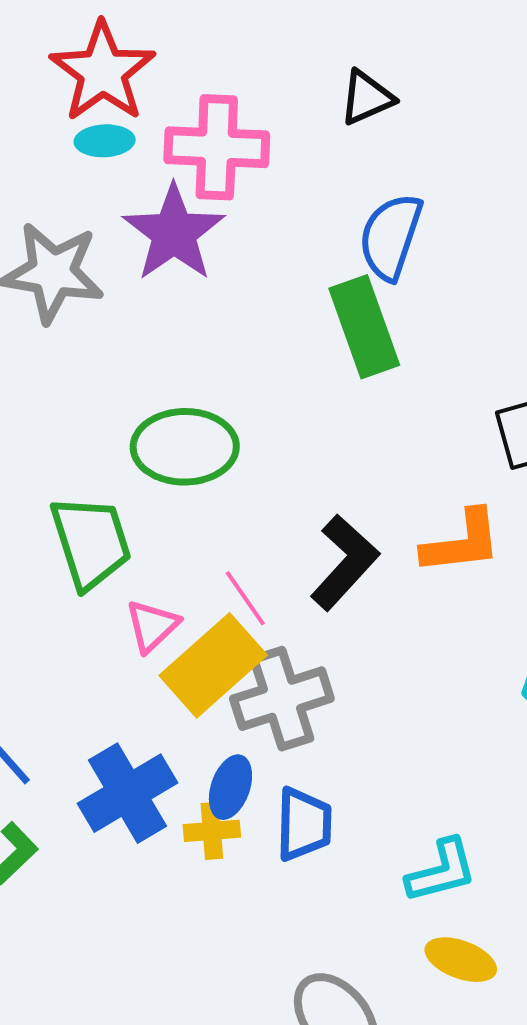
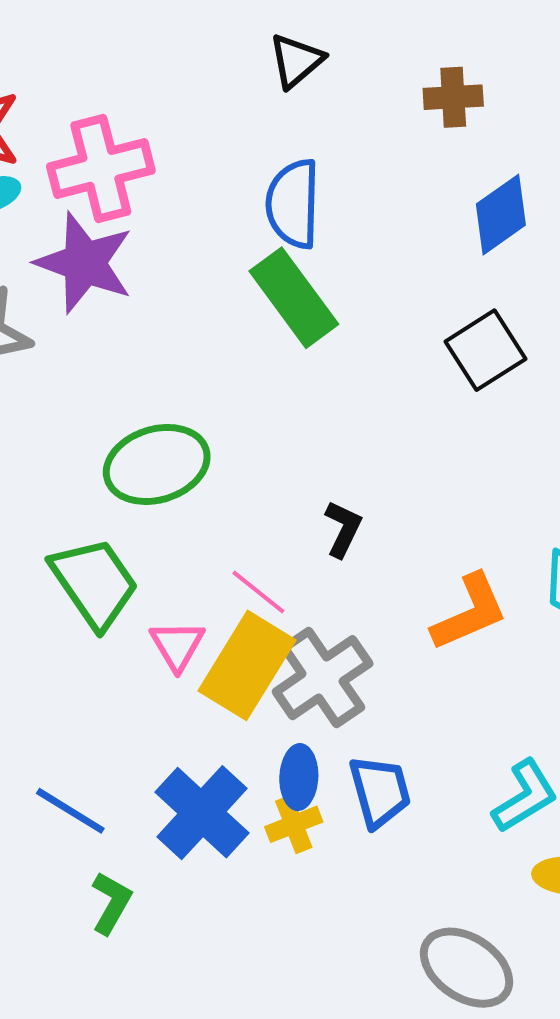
black triangle: (367, 98) -> (296, 61), moved
orange L-shape: (462, 542) -> (470, 612), moved
black L-shape: (345, 562) -> (343, 529), size x0.6

